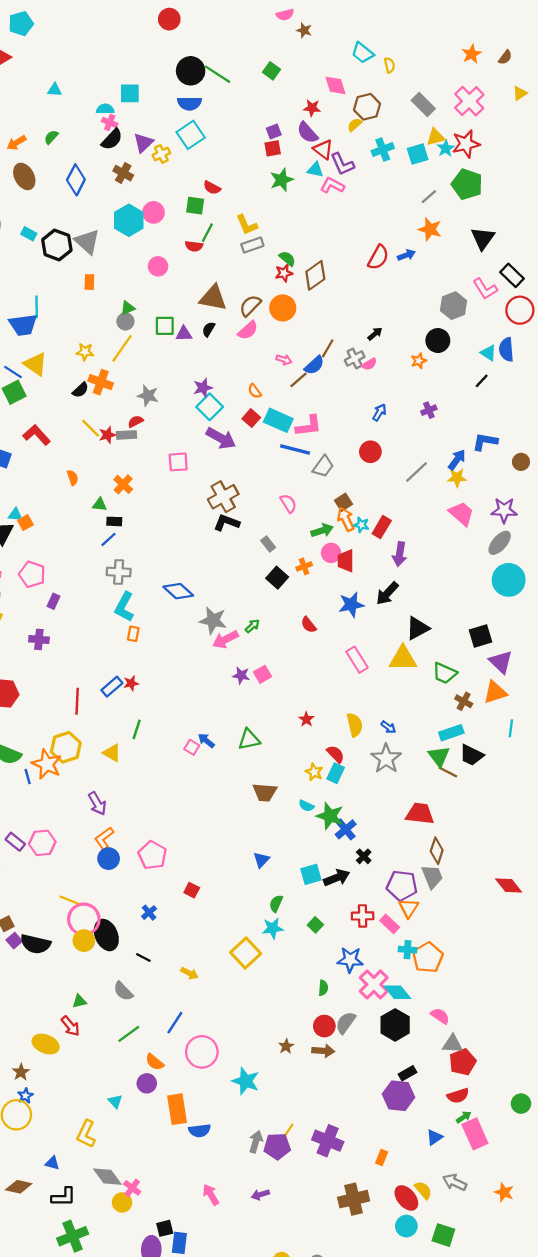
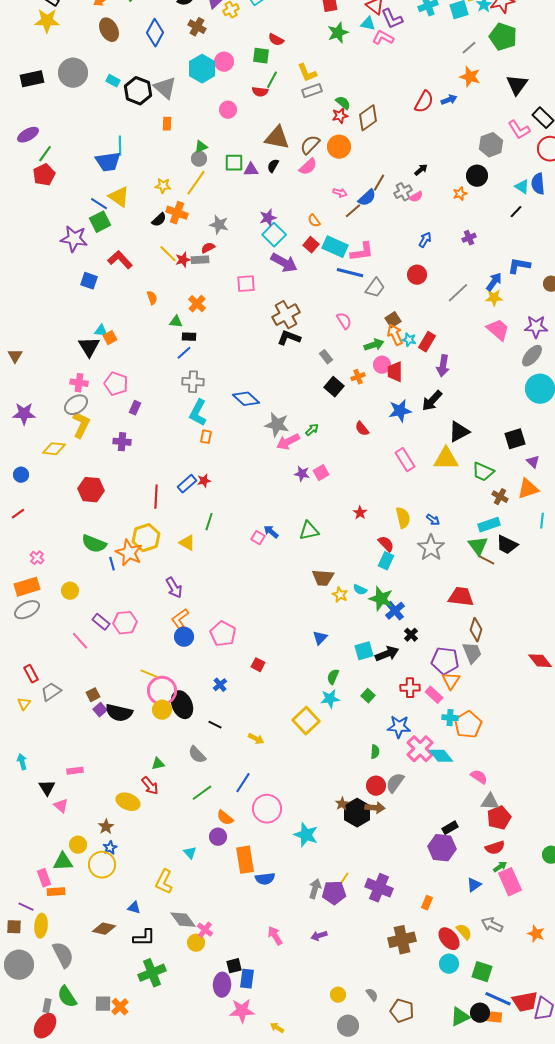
purple triangle: (501, 662) -> (533, 462), size x0.6
yellow star: (314, 772) -> (340, 595), moved
black hexagon: (395, 1025) -> (357, 813), moved

